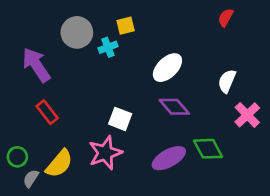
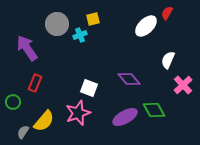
white ellipse: (167, 68) -> (146, 26), moved
red rectangle: (47, 112) -> (35, 83), turned 60
green circle: (17, 157) -> (13, 102), moved

